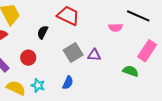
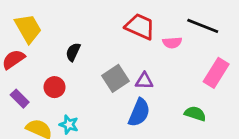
red trapezoid: (68, 16) -> (140, 27), moved
green semicircle: (131, 71) -> (195, 114), moved
blue semicircle: (68, 83) -> (139, 113), moved, size x1.5

